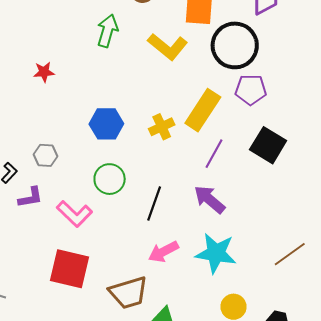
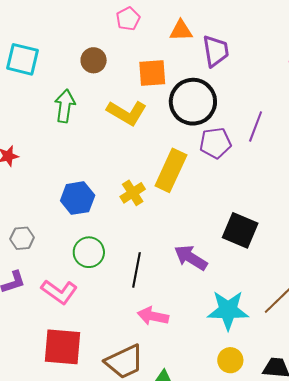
black square: (268, 145) -> (240, 230), moved
purple line: (214, 154) -> (256, 127), moved
pink arrow: (163, 252) -> (153, 316), turned 48
cyan star: (216, 253) -> (228, 310), moved

